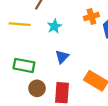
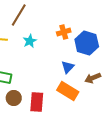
blue triangle: (62, 57) -> (68, 67), moved

